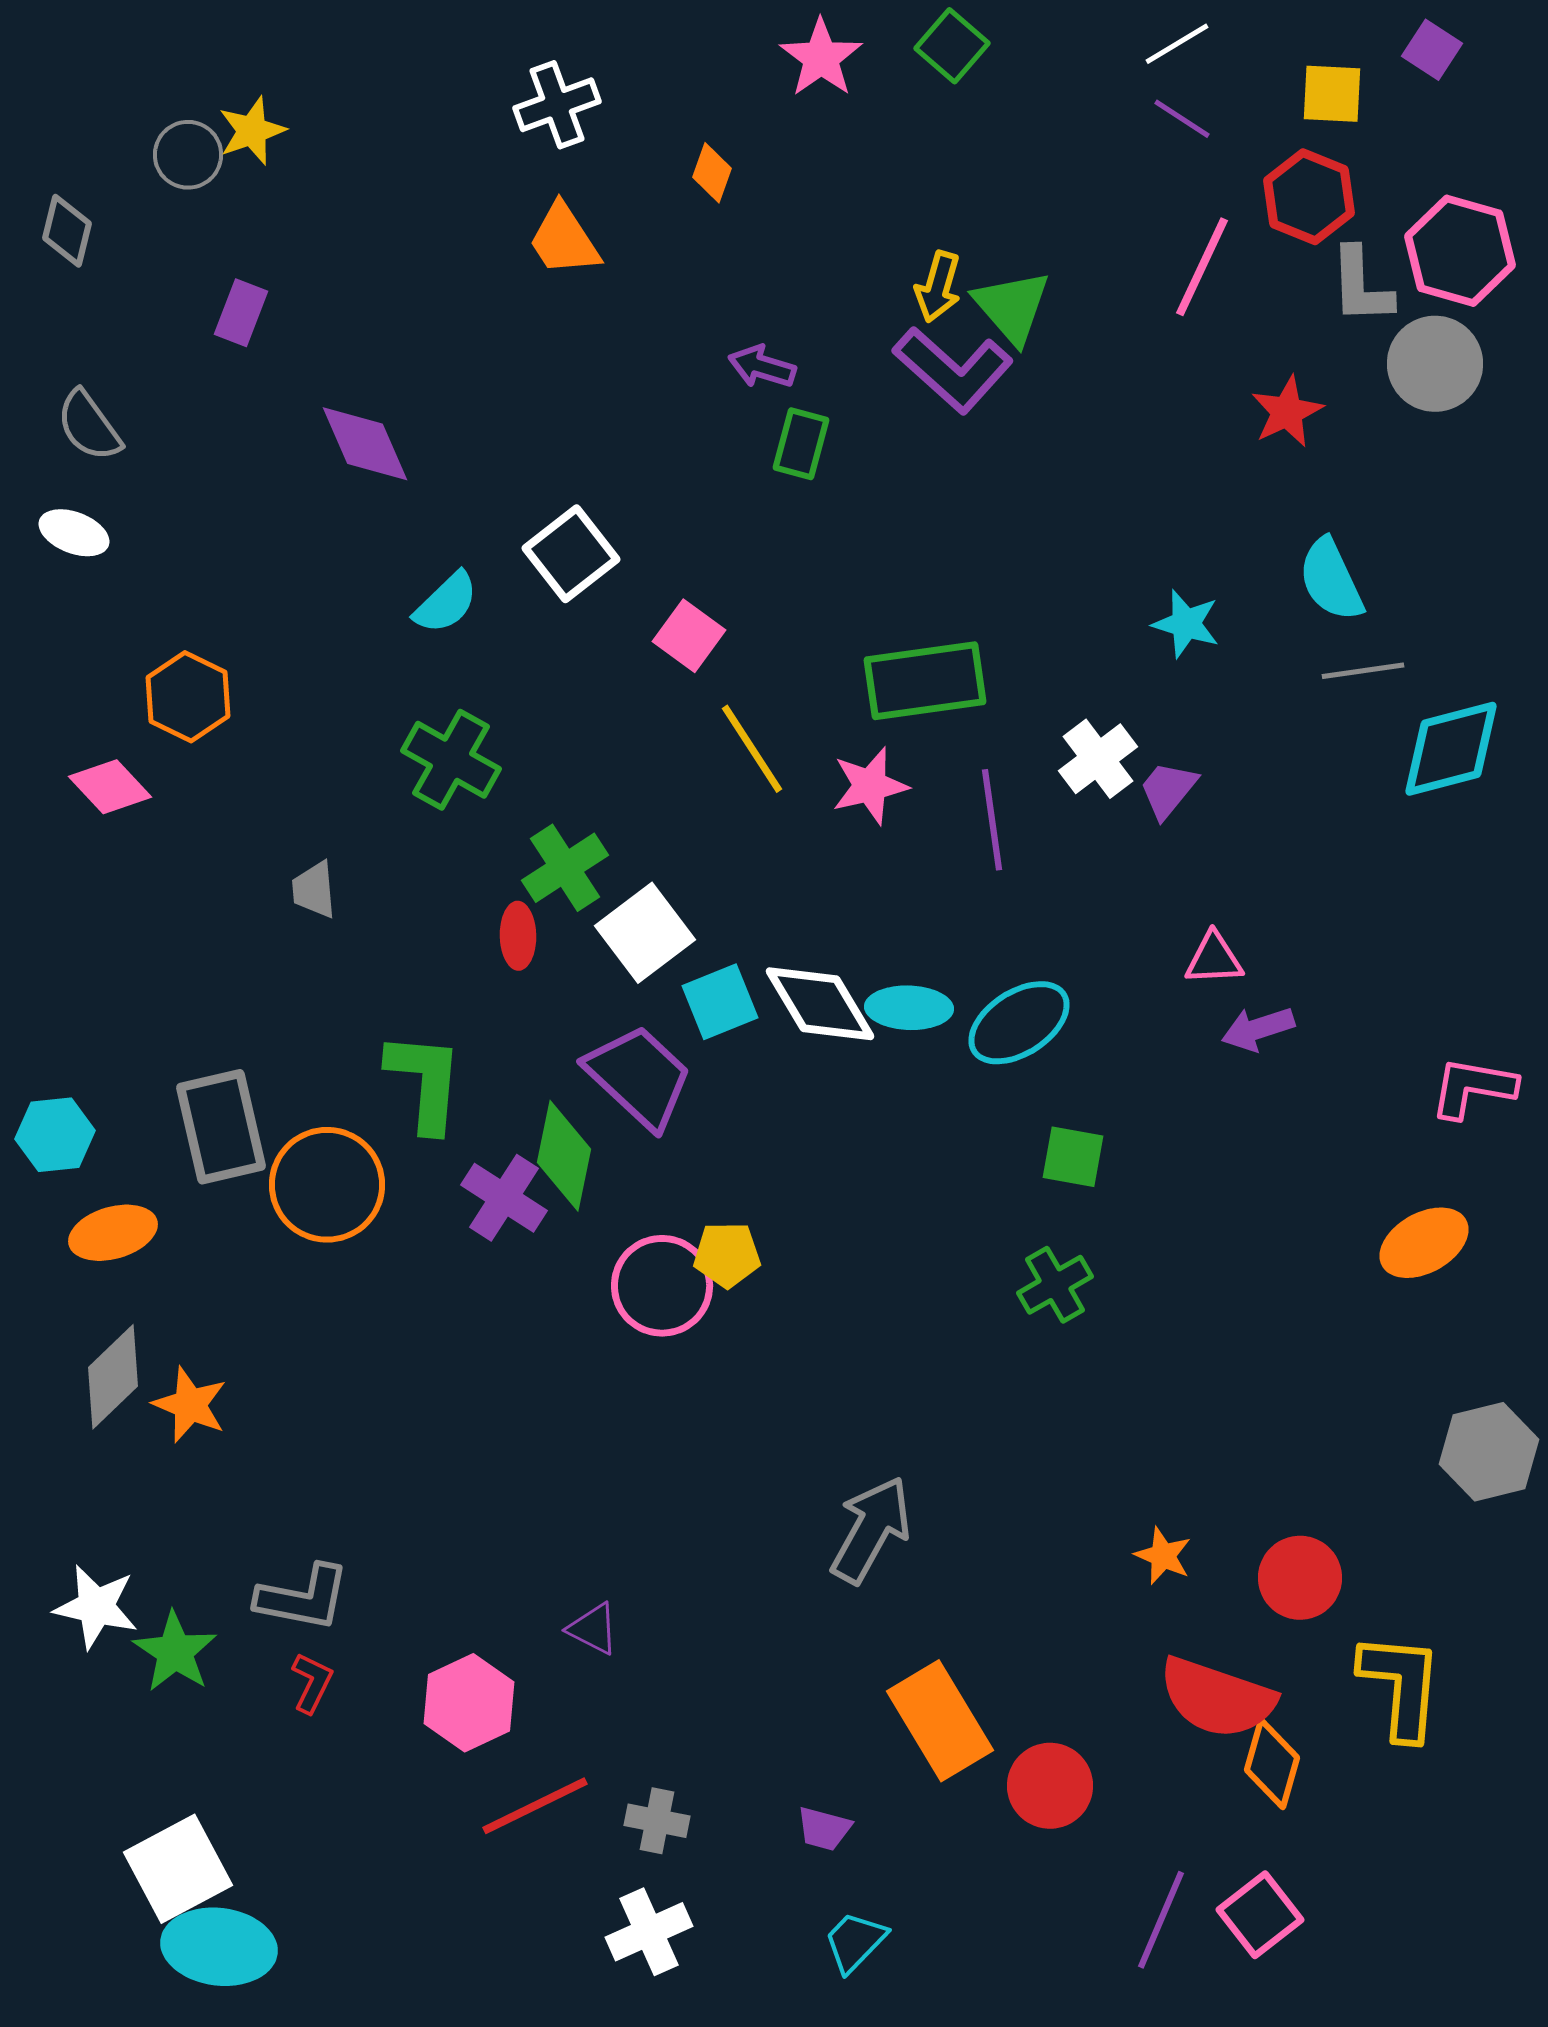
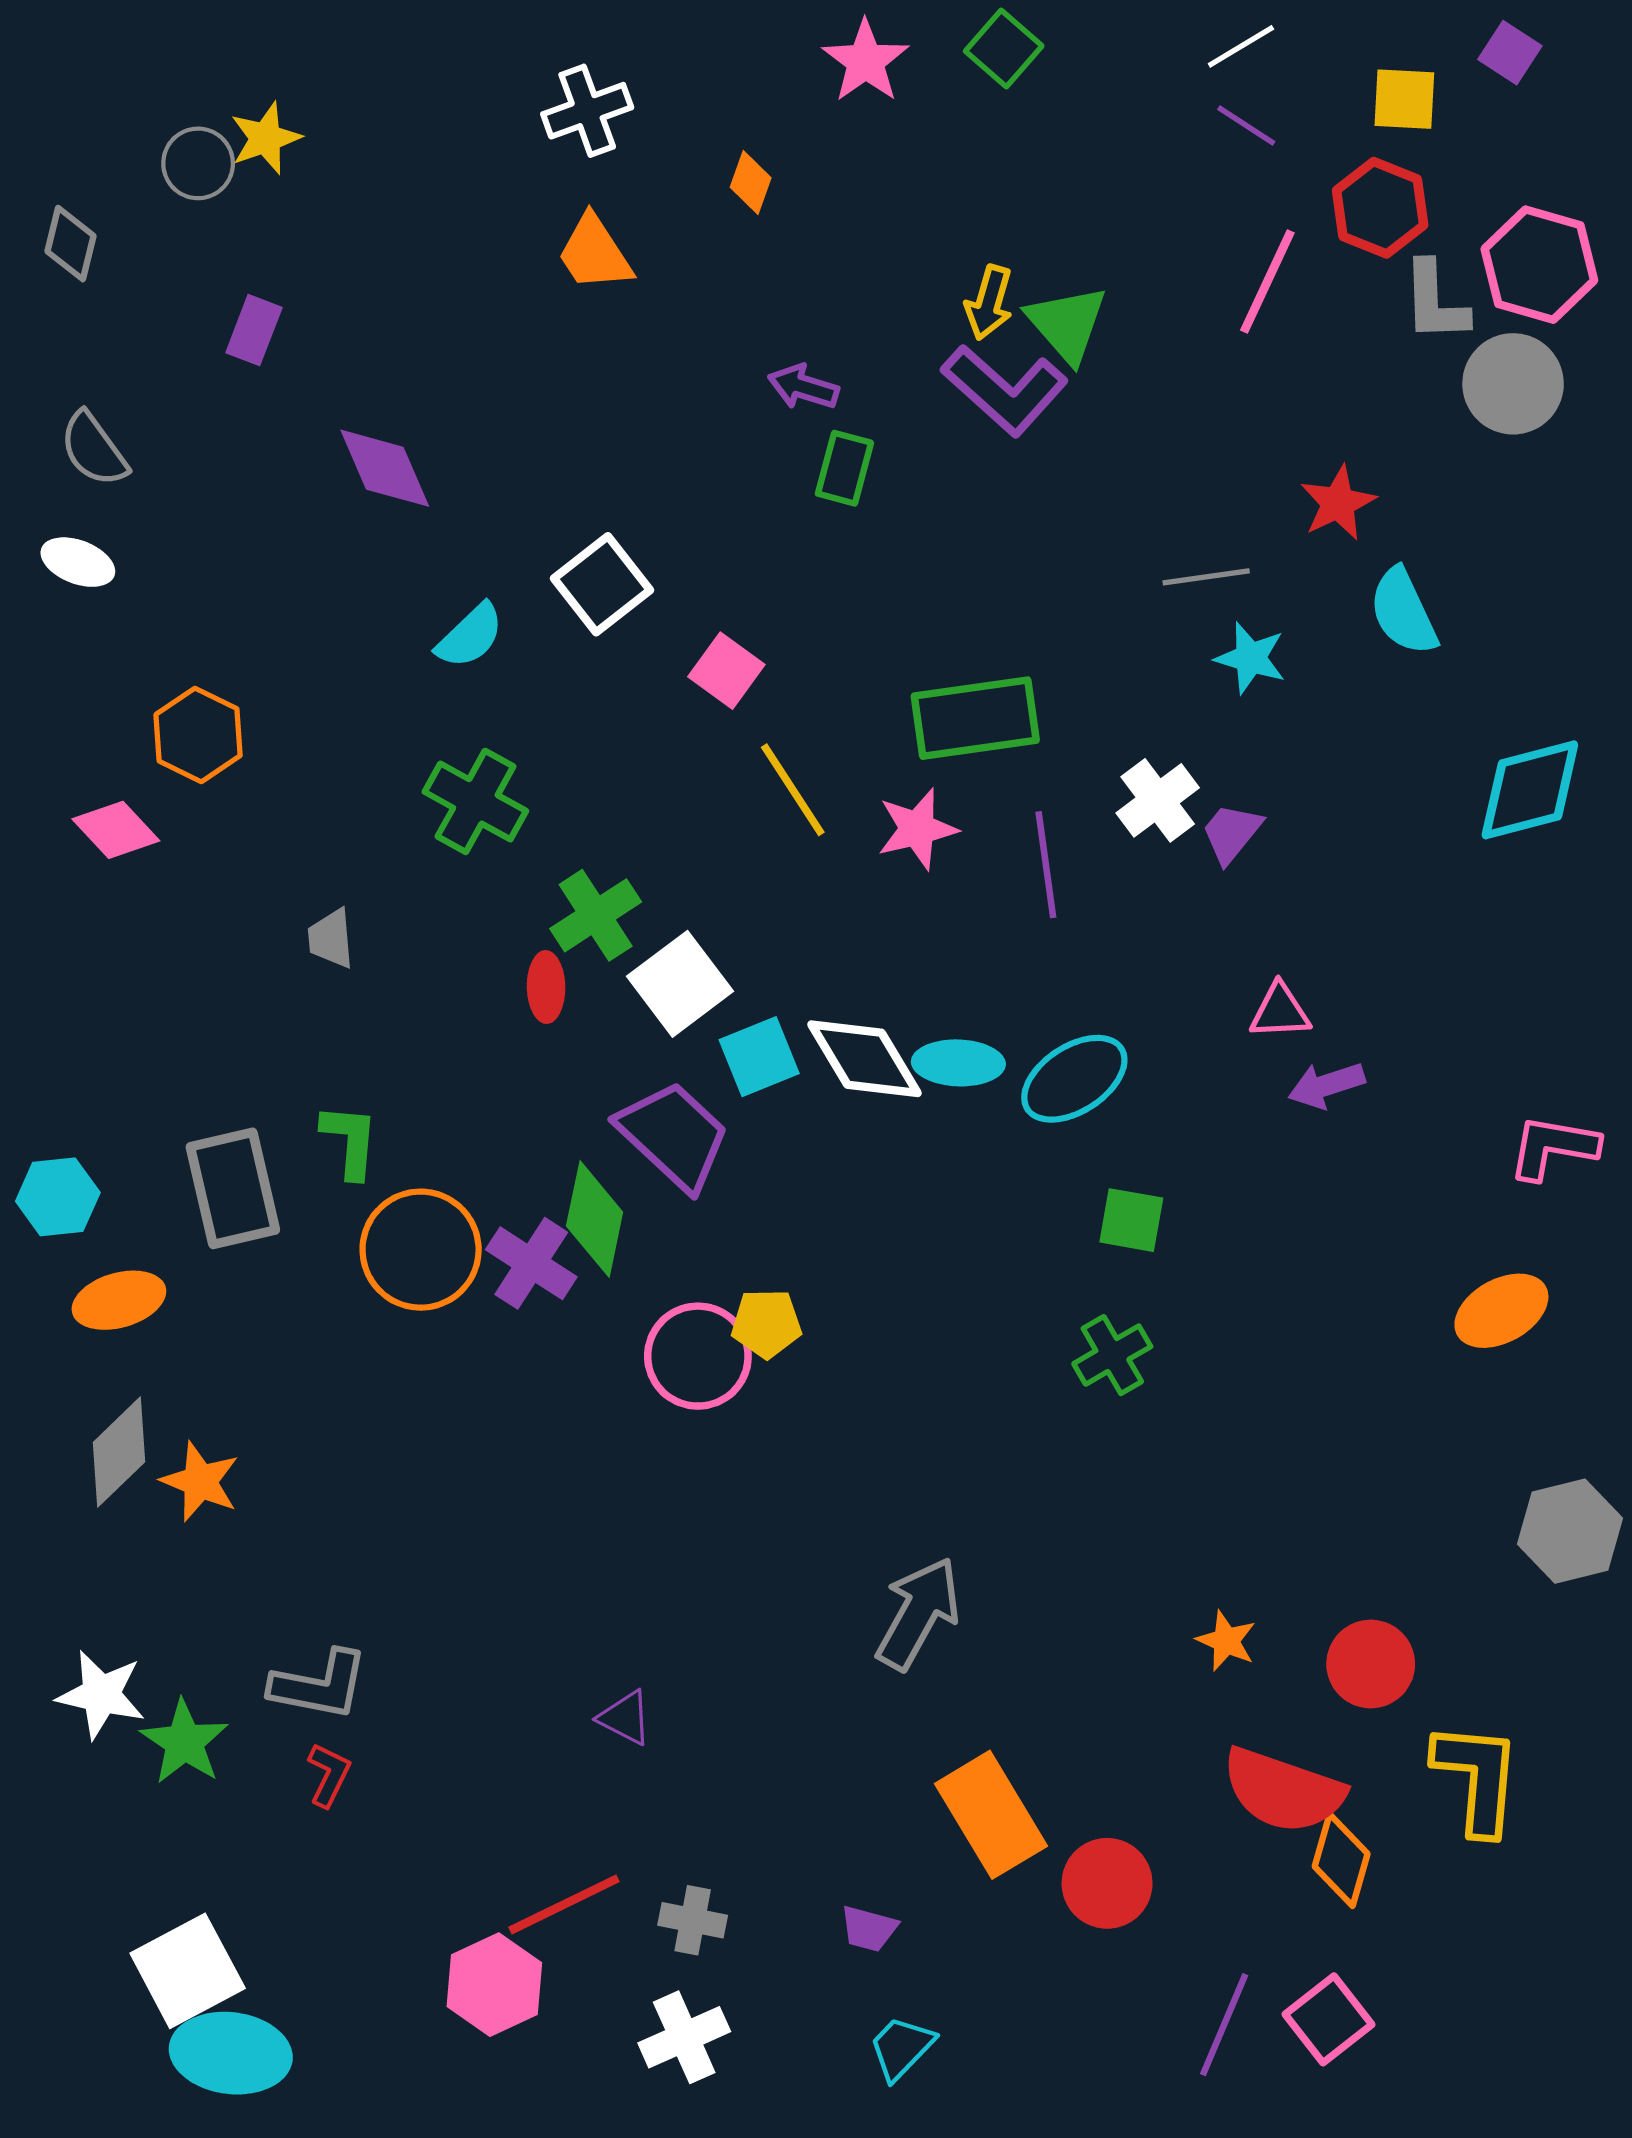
red star: (1287, 412) -> (1338, 503), moved
gray line: (1363, 671) -> (1206, 577), moved
green L-shape: (425, 1082) -> (350, 1141), moved, size x0.7
orange circle: (327, 1185) -> (421, 1250), moved
pink hexagon: (469, 1703) -> (494, 1985), moved

